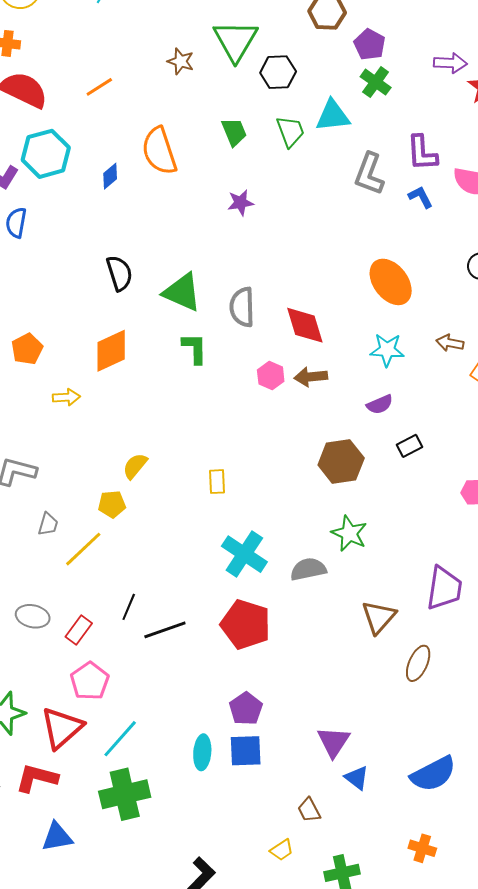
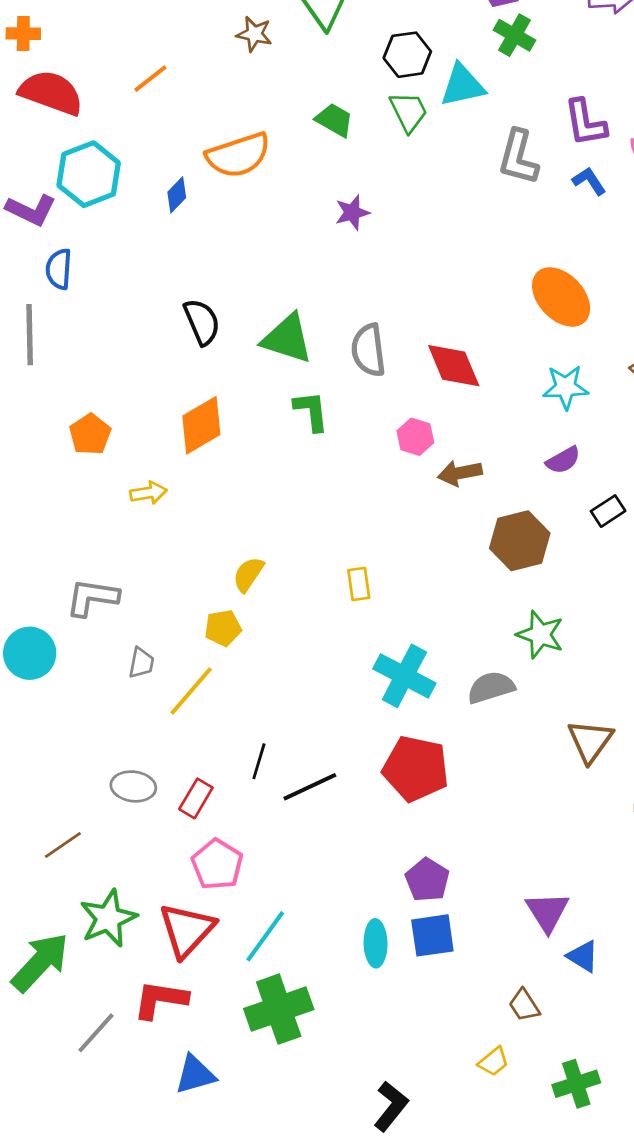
black hexagon: (278, 72) -> (407, 55), moved
green trapezoid: (234, 132) -> (334, 120), turned -32
orange semicircle: (159, 151) -> (238, 155), turned -84
brown arrow: (311, 377) -> (460, 473), moved

